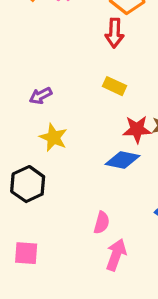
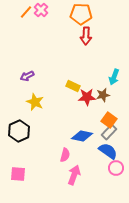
red arrow: (115, 33) -> (86, 36), moved
yellow rectangle: (115, 86) -> (73, 86), moved
blue diamond: (123, 160) -> (82, 136), moved

